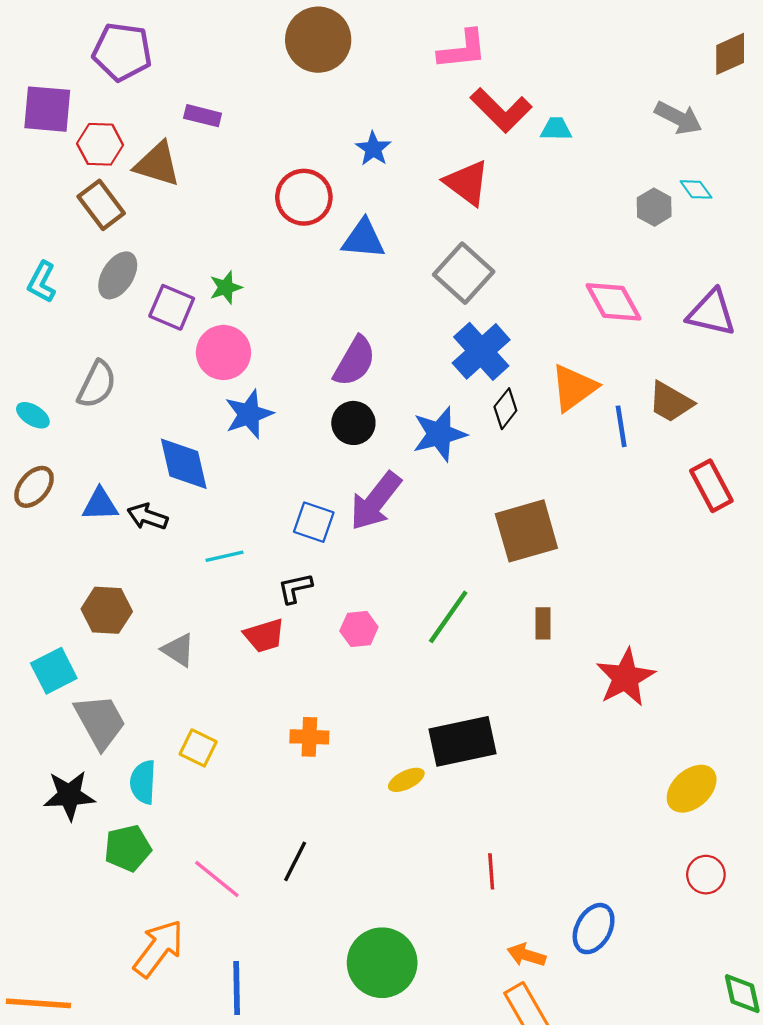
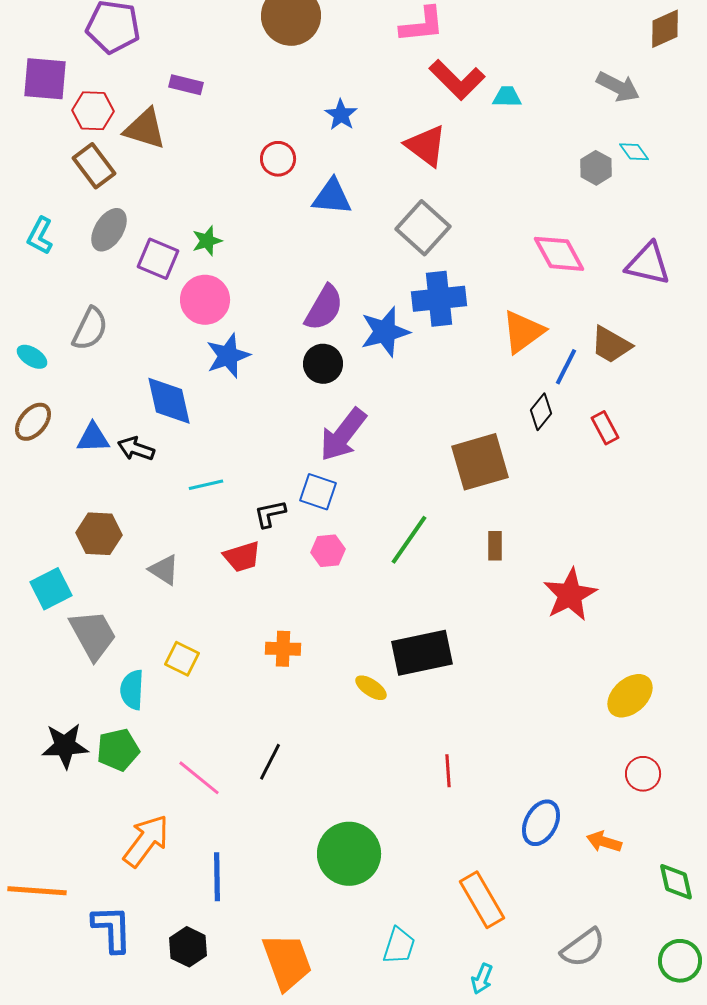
red circle: (304, 197) -> (278, 159), size x0.7
blue cross: (481, 351) -> (439, 299), turned 36
black diamond: (505, 409) -> (541, 412), moved
blue line: (621, 426) -> (566, 367), turned 36
blue star: (439, 434) -> (385, 332), moved
red rectangle: (711, 486) -> (605, 428), moved, size x0.7
blue square: (314, 522) -> (318, 492), moved
yellow ellipse: (406, 780) -> (371, 688), turned 60
black star: (69, 795) -> (65, 746), moved
orange arrow: (526, 955) -> (604, 842), moved

